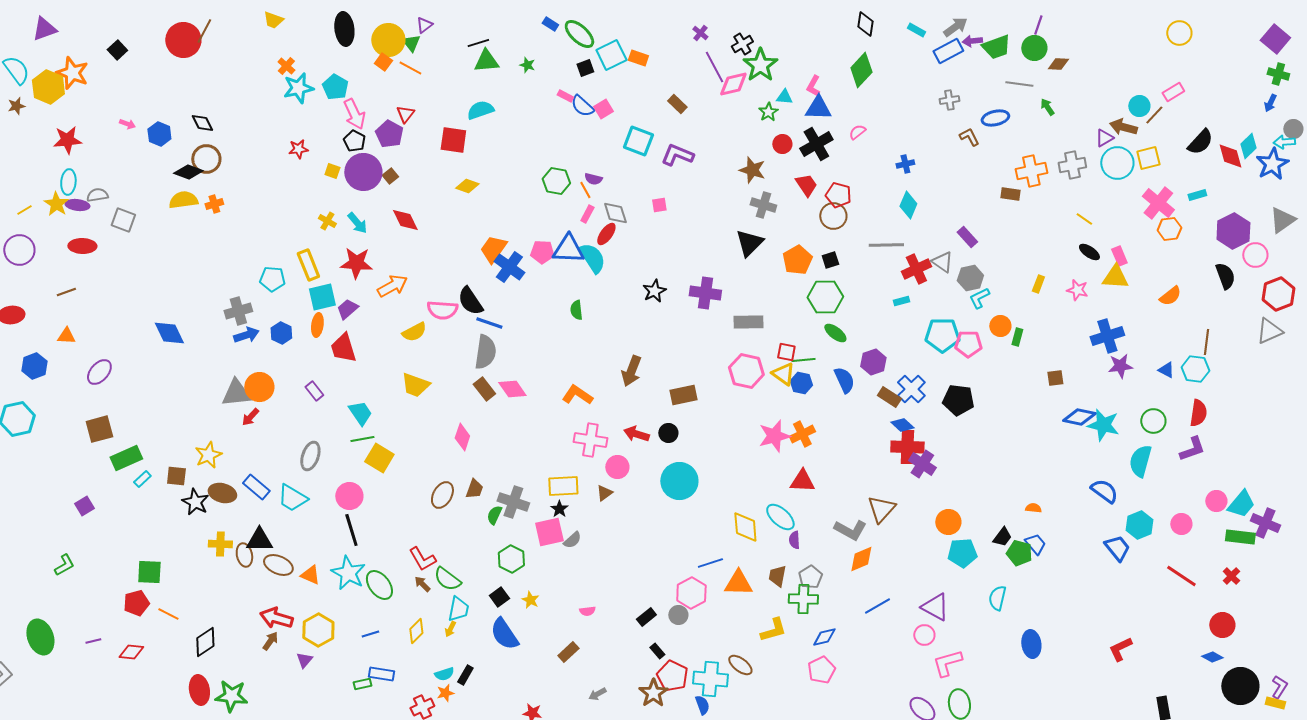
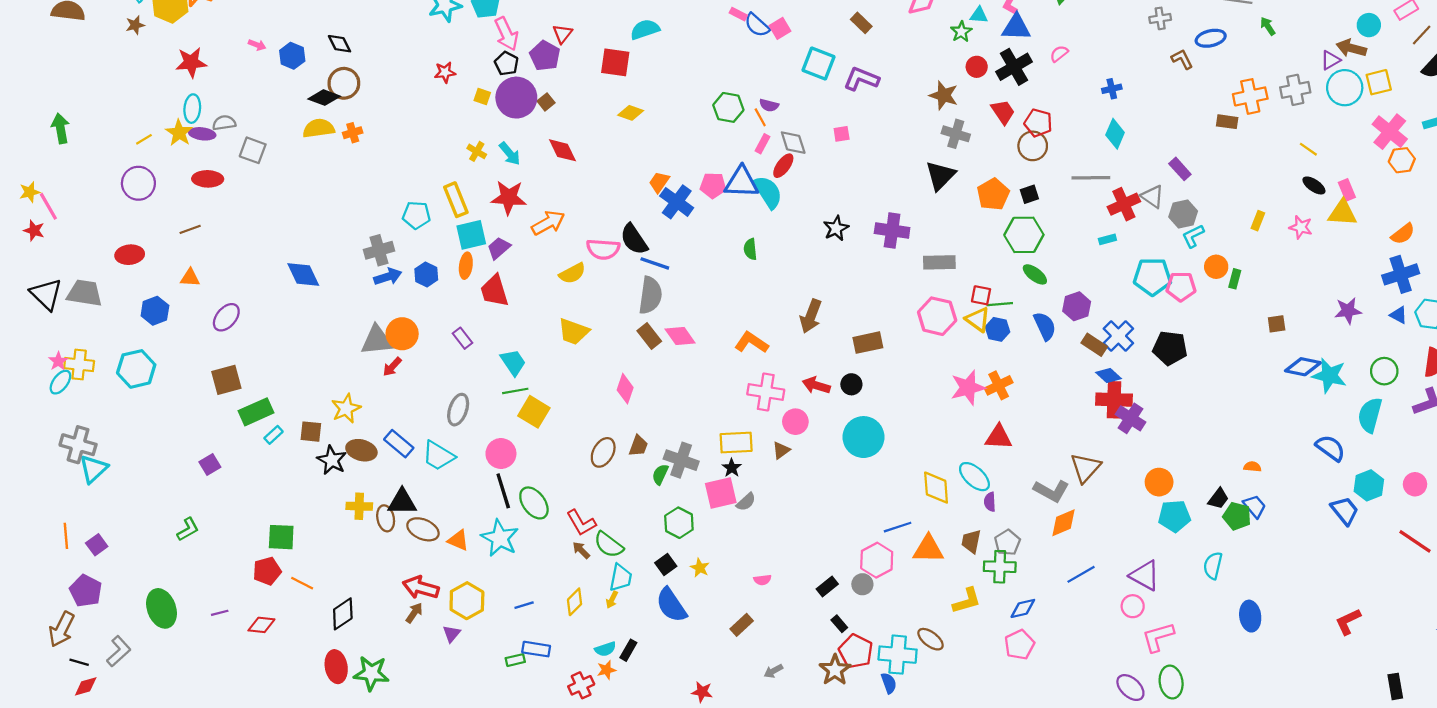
brown line: (1154, 115) -> (1422, 35), moved
orange trapezoid: (493, 249) -> (659, 182), size x0.7
blue cross: (1107, 336) -> (1401, 274), moved
green ellipse: (379, 585) -> (534, 503), moved

